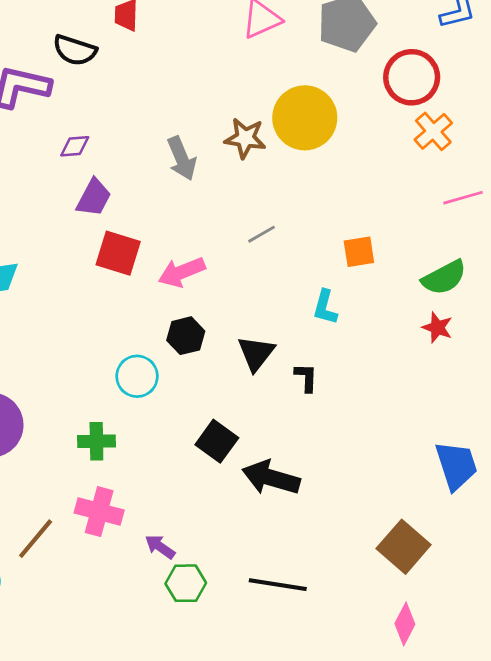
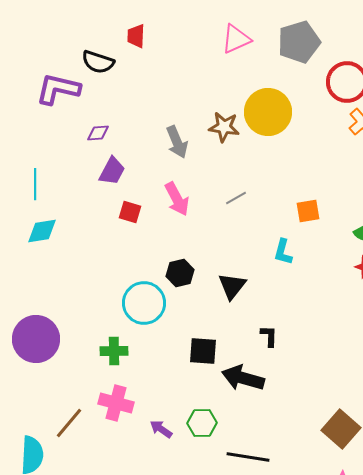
red square: (118, 253) -> (130, 212), size x0.7
pink arrow: (182, 272) -> (177, 199), moved, turned -96
cyan circle: (137, 376) -> (144, 303), size x1.4
black L-shape: (306, 378) -> (269, 336), moved
black square: (217, 441) -> (203, 351), turned -32
green hexagon: (186, 583) -> (202, 423), moved

